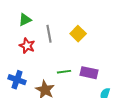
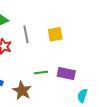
yellow square: (78, 34) -> (55, 34), turned 35

